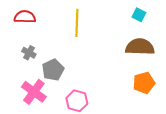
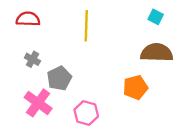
orange pentagon: (144, 83) -> (135, 87), moved

